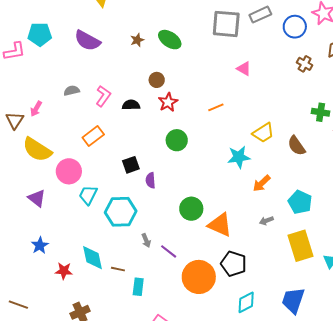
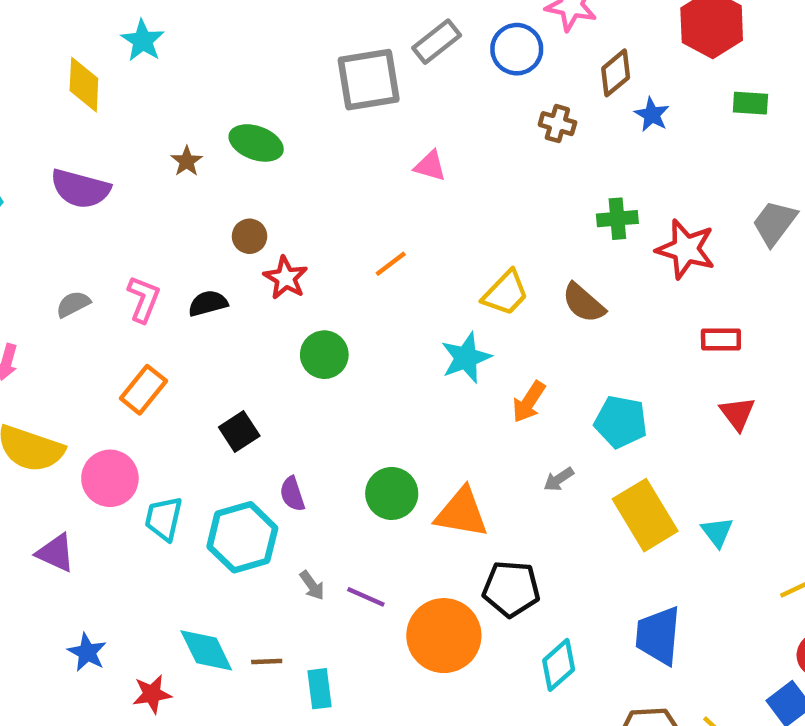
purple semicircle: (151, 180) -> (292, 494), moved

